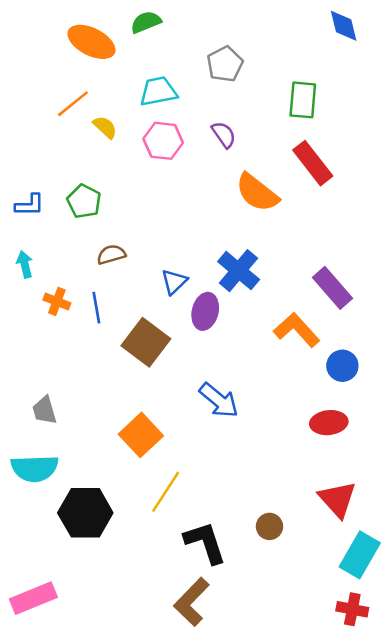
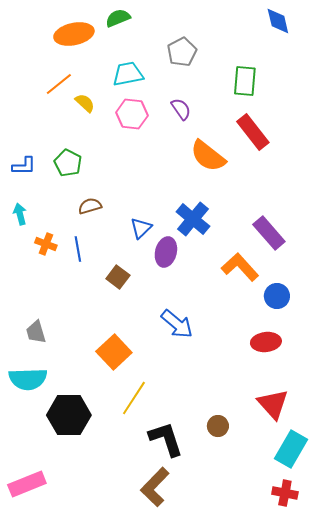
orange ellipse: (91, 42) -> (74, 34), turned -39
brown square: (146, 342) -> (118, 277), size x0.6

